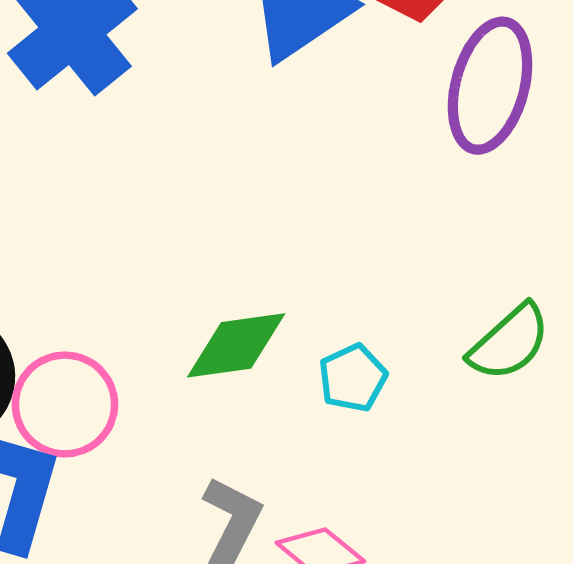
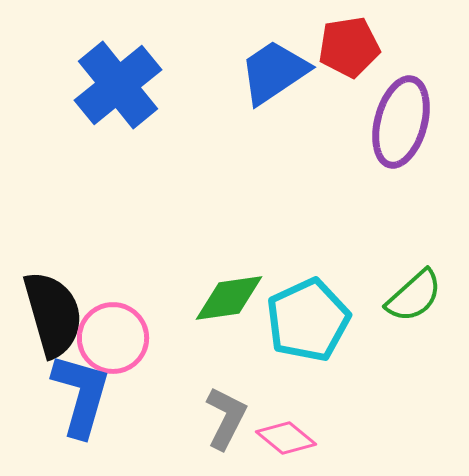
cyan pentagon: (353, 378) -> (308, 320), size x1.8

